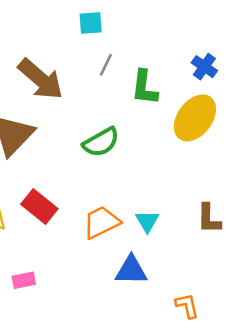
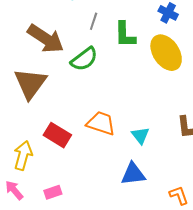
yellow ellipse: (195, 118) -> (166, 53), turned -63
green semicircle: (101, 142) -> (84, 59), moved
orange trapezoid: (101, 222) -> (101, 123), moved, turned 52

